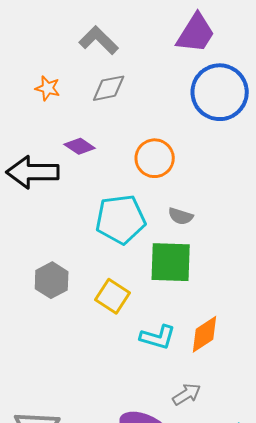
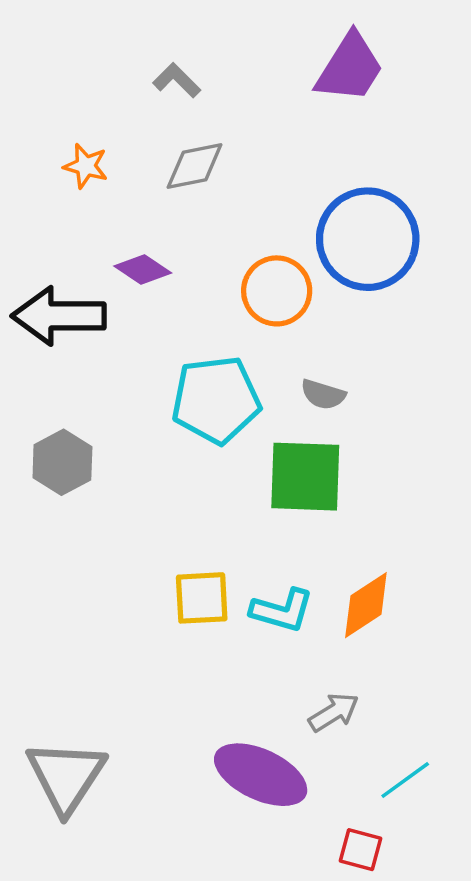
gray L-shape: (99, 40) -> (177, 80), size x0.7
blue circle: (220, 92) -> (368, 239), moved
gray hexagon: (52, 280) -> (62, 462), moved
yellow square: (113, 296) -> (202, 598), moved, turned -36

